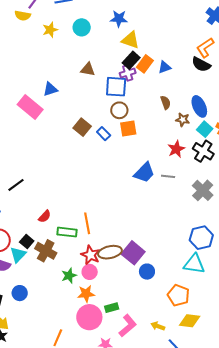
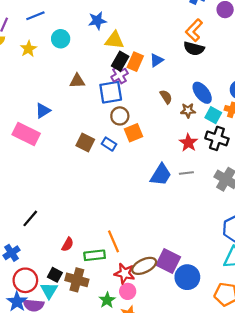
blue circle: (147, 272) -> (187, 277), size x1.5

